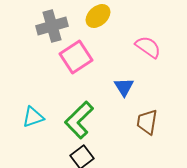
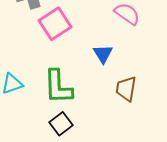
green L-shape: (79, 120) -> (58, 87), turned -48

